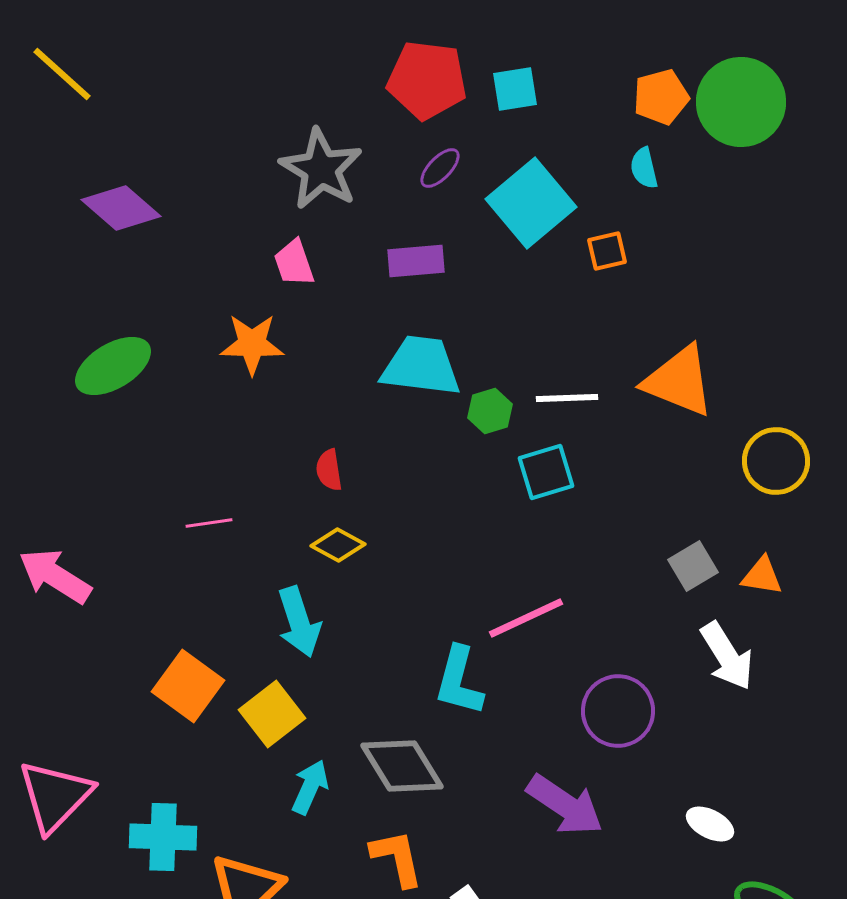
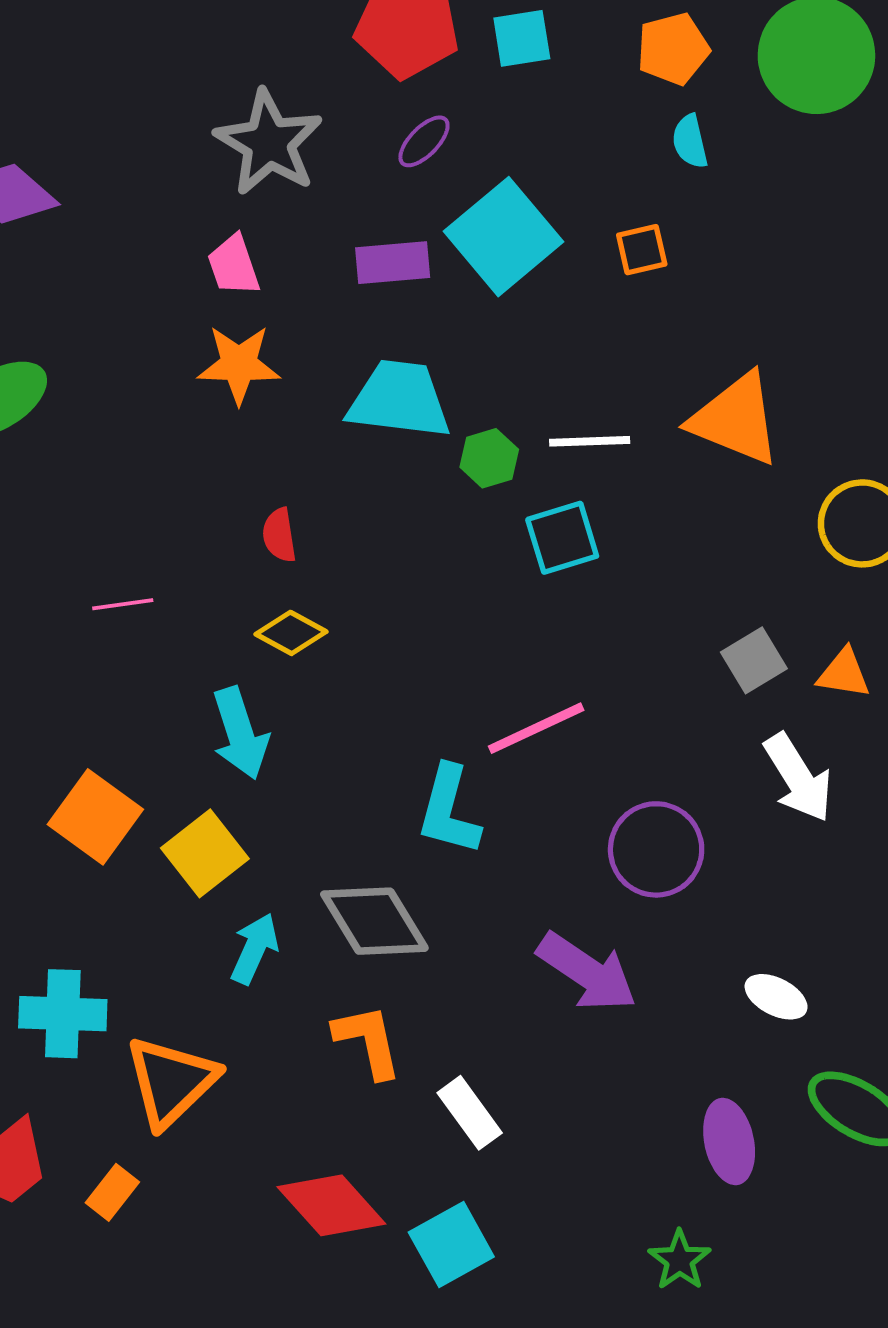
orange pentagon: (661, 97) -> (673, 49), moved
cyan square: (531, 203) -> (504, 237), moved
orange star: (252, 344) -> (239, 364), moved

